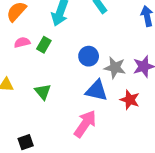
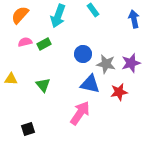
green rectangle: (44, 45) -> (44, 44), turned 32
red star: (130, 100) -> (119, 92), turned -30

